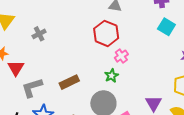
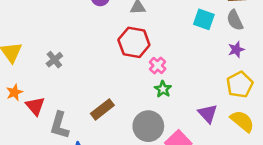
green star: (112, 76) -> (163, 89), moved
gray L-shape: (32, 88) -> (59, 125), turned -45

